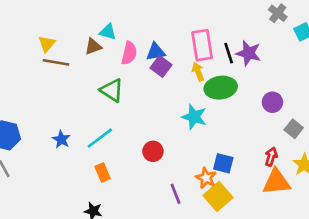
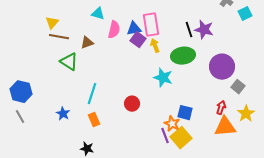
pink rectangle: (202, 45) -> (151, 25), moved
brown triangle: (93, 46) -> (87, 43), moved
yellow arrow: (198, 72) -> (155, 46), moved
green triangle: (112, 90) -> (69, 62), moved
purple circle: (272, 102) -> (222, 67), size x1.6
cyan line: (100, 138) -> (92, 94), turned -35
blue star: (61, 139) -> (63, 114), moved
purple line: (176, 194) -> (165, 136), moved

